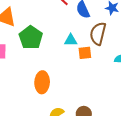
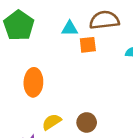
brown semicircle: (98, 34) -> (104, 20), turned 70

